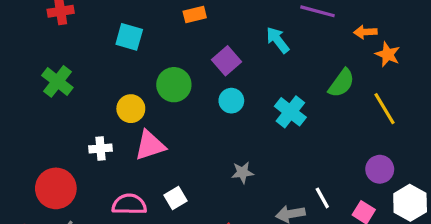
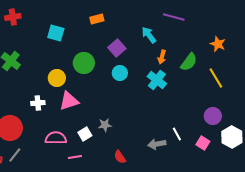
orange arrow: (365, 32) -> (162, 57), moved, turned -72
gray star: (243, 172) -> (105, 125), moved

